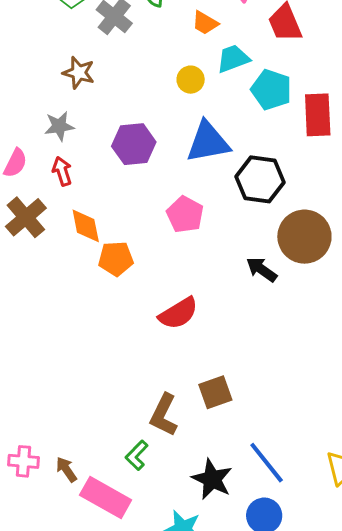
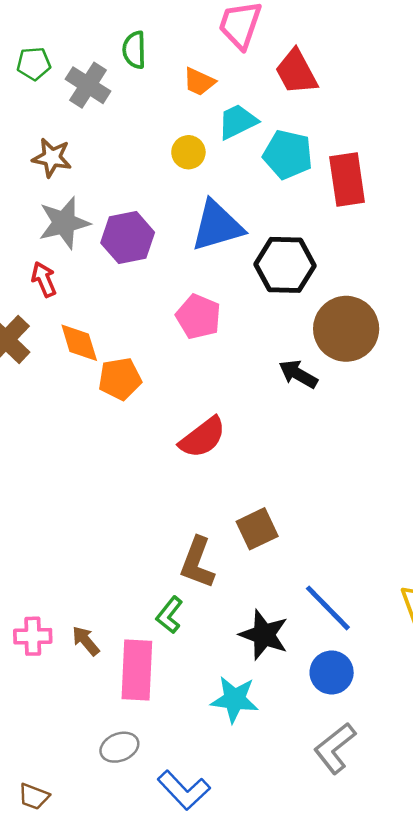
gray star: (59, 126) -> (64, 223), moved, size x1.4
pink rectangle: (106, 497) -> (137, 670), turned 69

